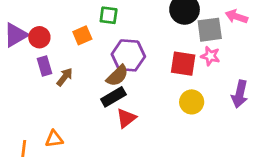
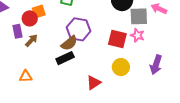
orange square: (82, 35) -> (39, 12), moved
red circle: (39, 37) -> (30, 18), moved
red triangle: (126, 118) -> (94, 83), moved
orange triangle: (54, 139) -> (26, 76), moved

